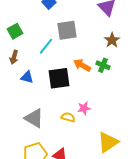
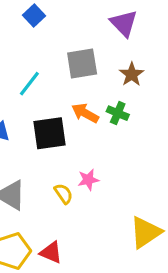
gray square: (67, 30) -> (82, 64), moved
yellow semicircle: (68, 117) -> (63, 194), turned 40
yellow triangle: (108, 142) -> (146, 232), moved

